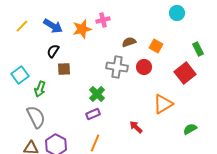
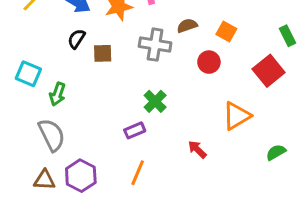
gray cross: (117, 67) -> (155, 45), moved
brown square: (64, 69) -> (103, 53), moved
cyan square: (20, 75) -> (28, 74), turned -30
green cross: (97, 94) -> (155, 101), moved

